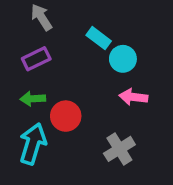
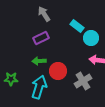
gray cross: (119, 149) -> (83, 81), moved

